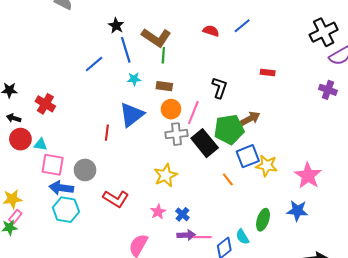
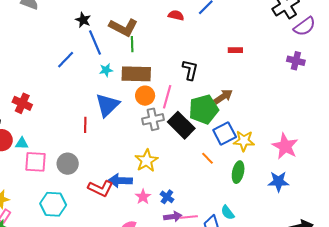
brown rectangle: (164, 86) -> (136, 74), size x1.8
blue arrow: (61, 188) -> (120, 181), moved
green ellipse: (263, 220) -> (238, 172), moved

